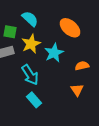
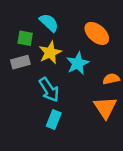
orange triangle: (77, 90) -> (105, 108), size x1.5
cyan rectangle: (34, 100) -> (54, 119), turned 63

